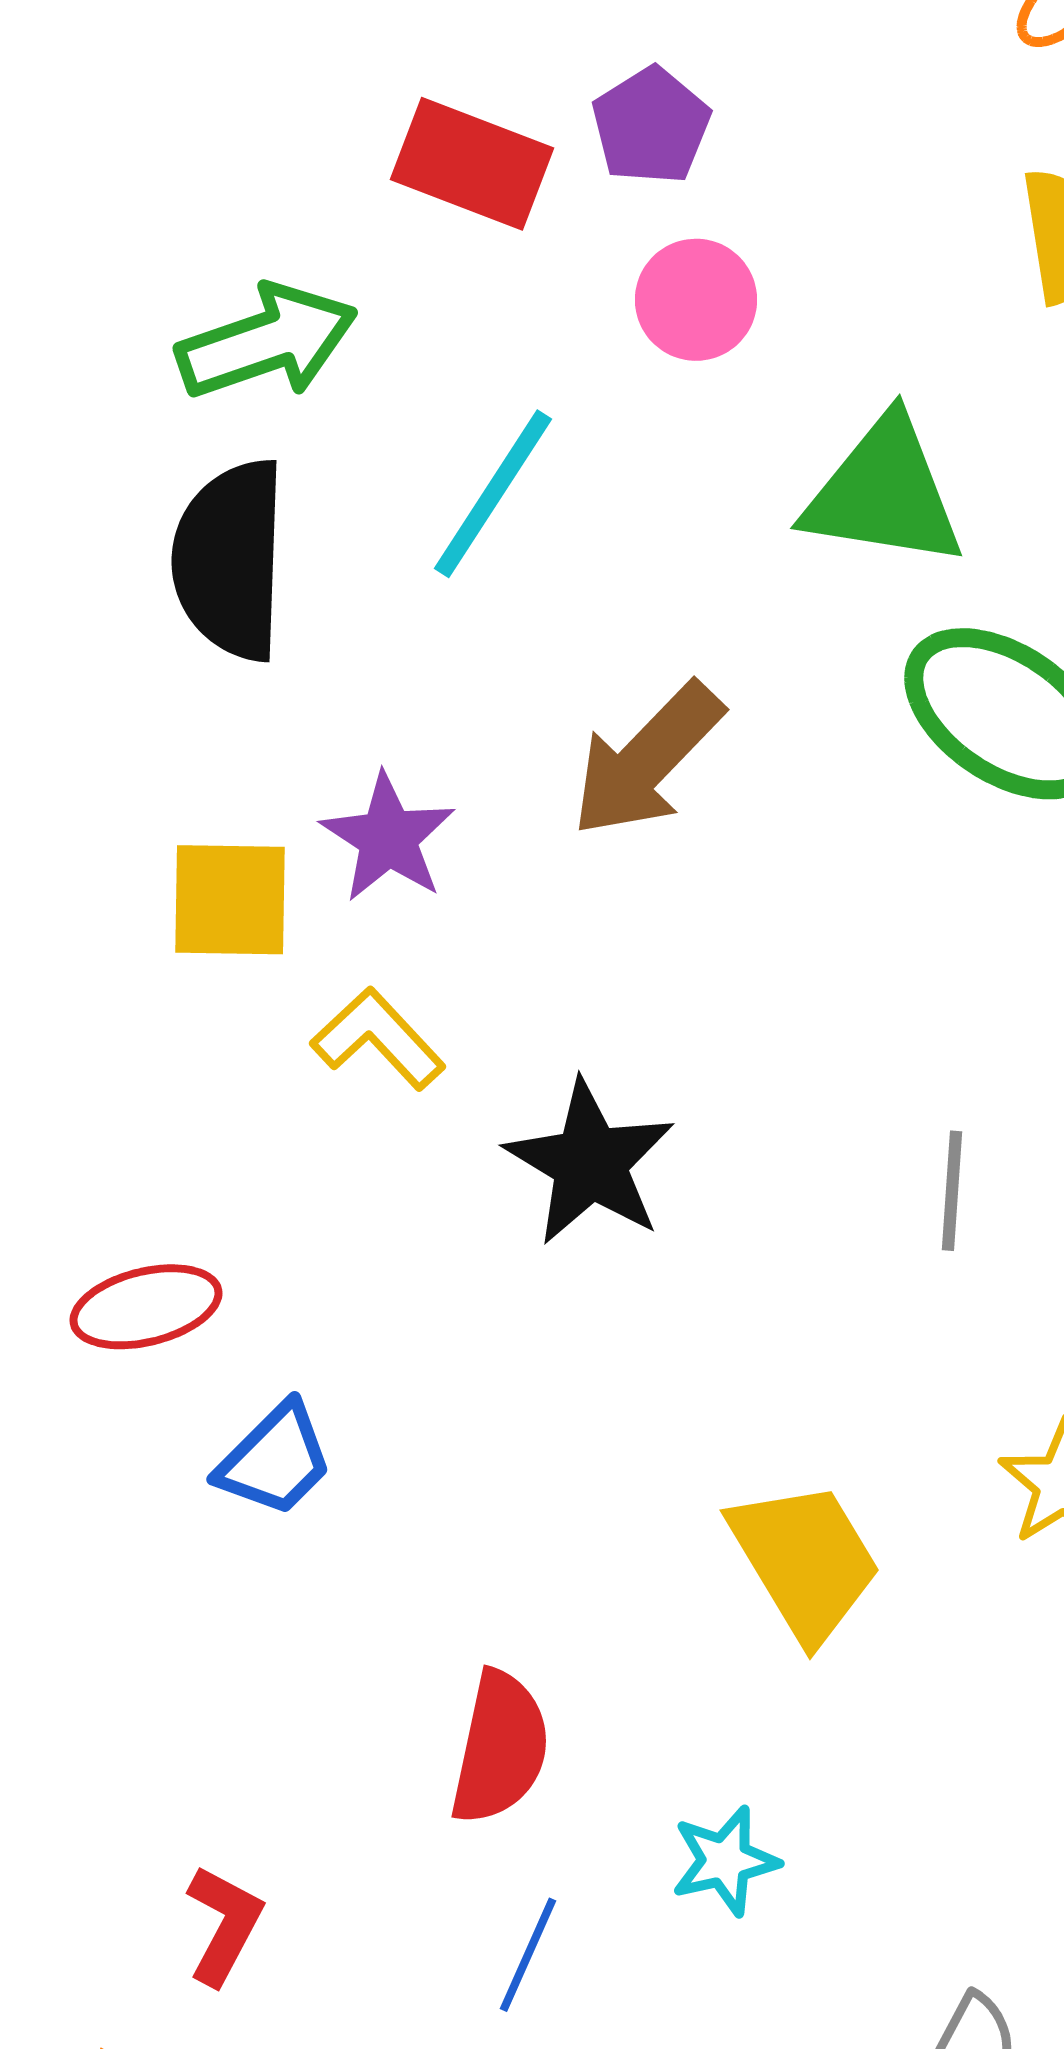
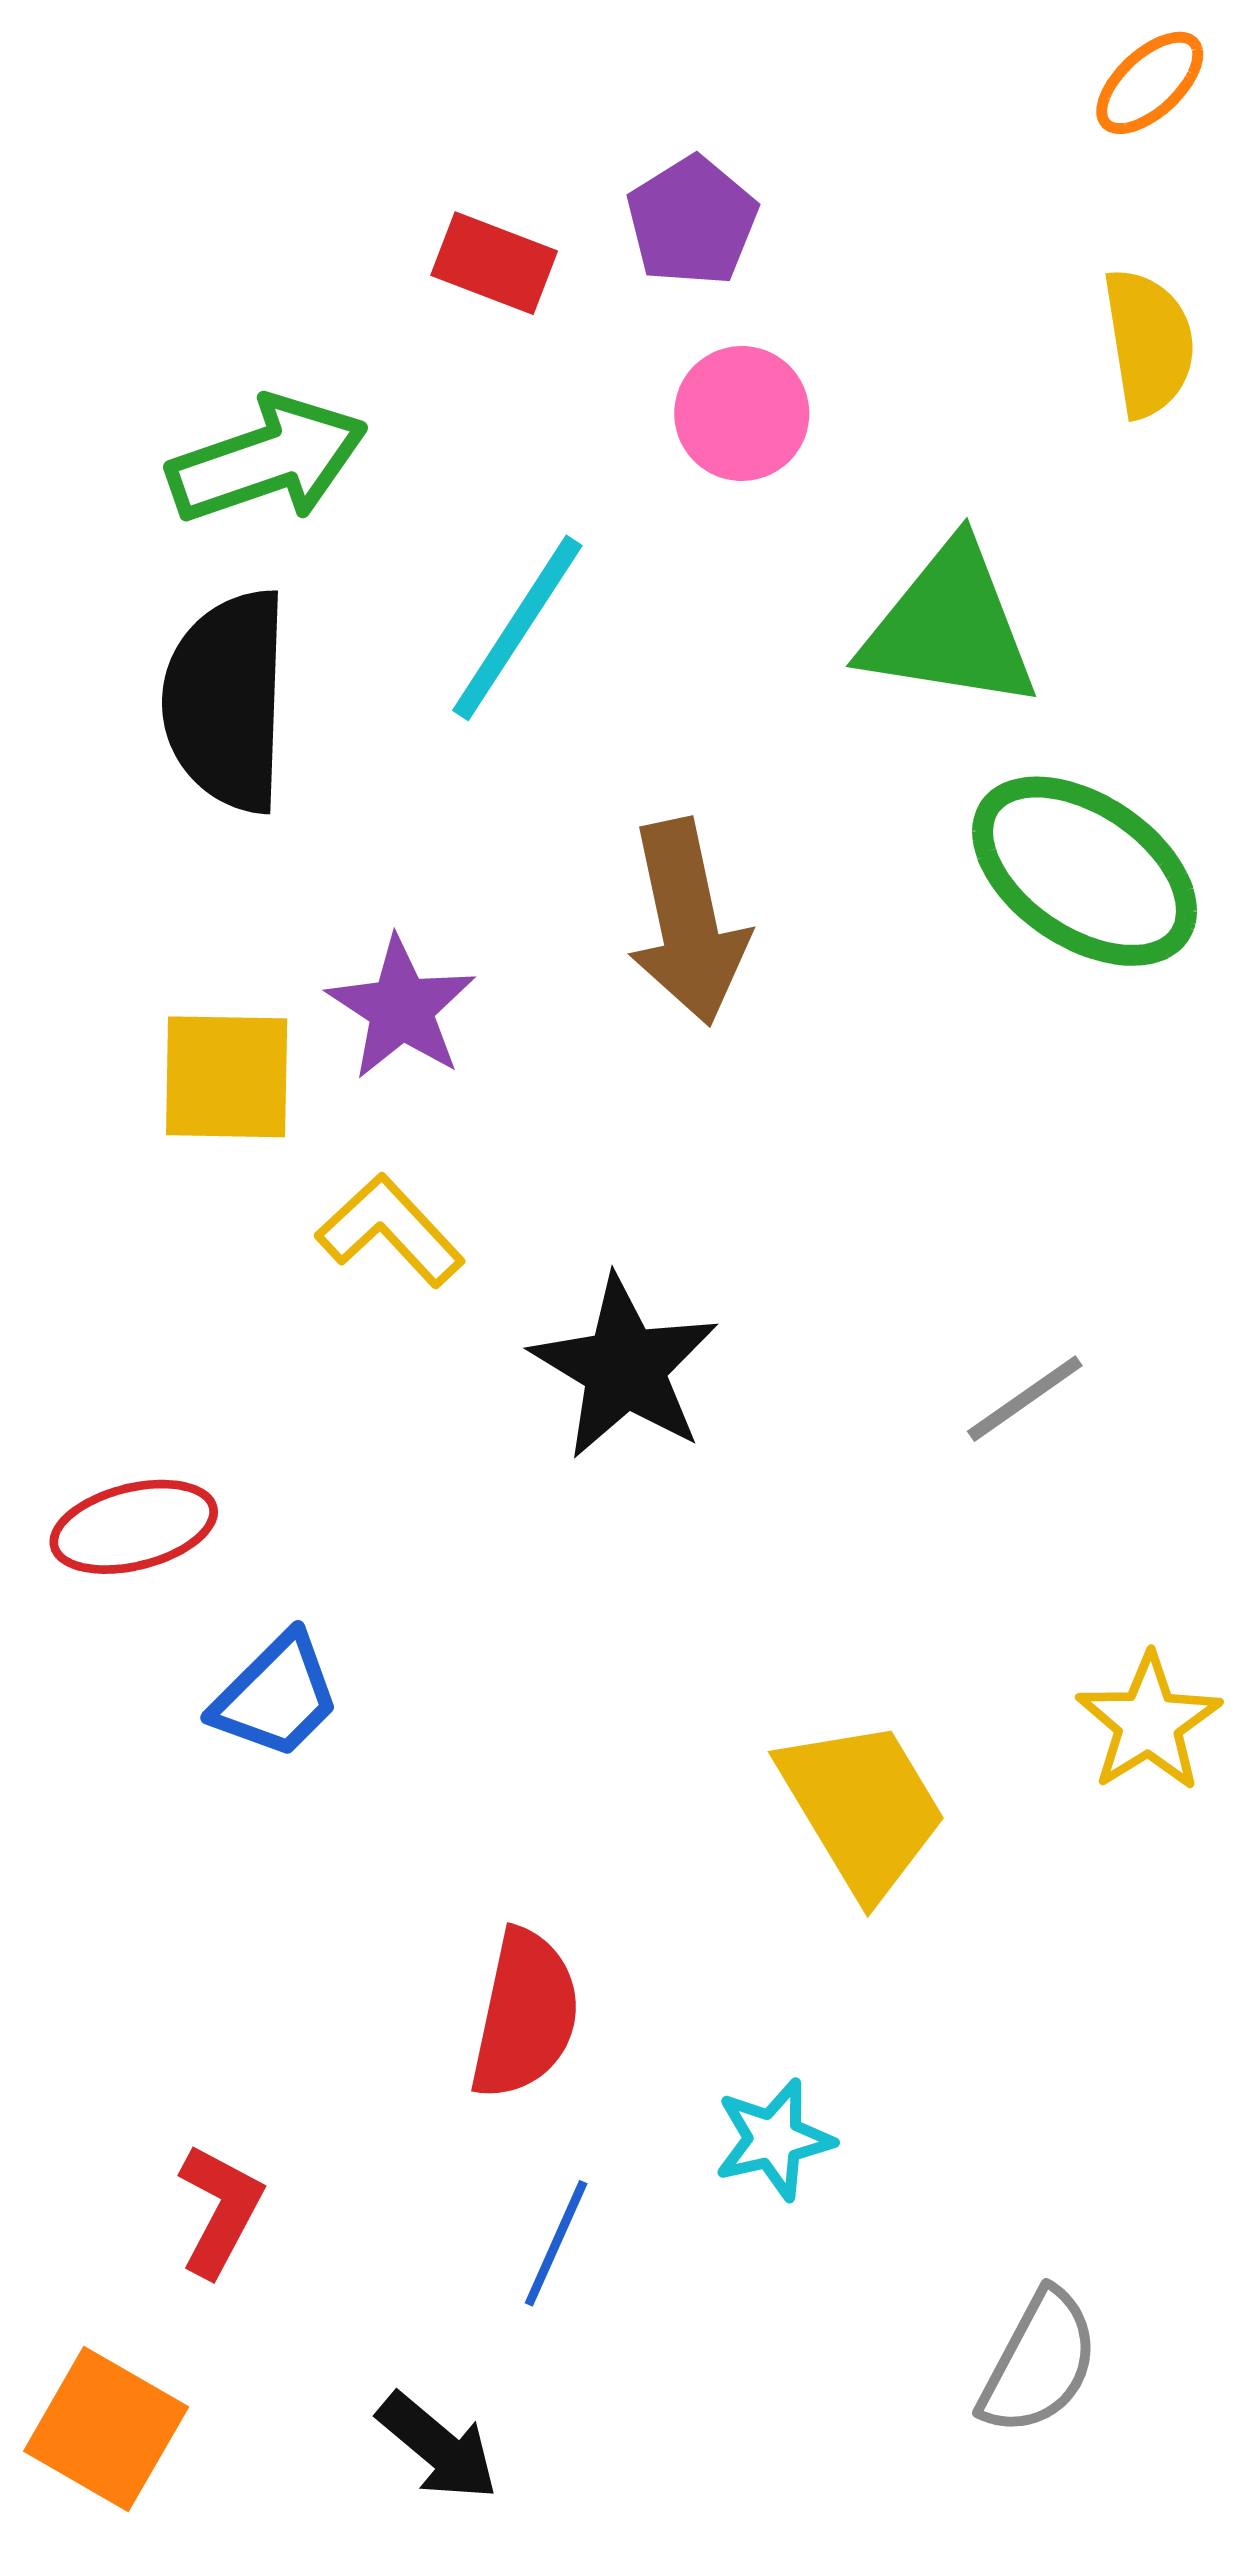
red rectangle: (472, 164) -> (494, 263), size x0.7
brown arrow: (647, 760) -> (688, 922), turned -56
gray line: (952, 1191) -> (1025, 1399), turned 51

